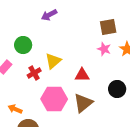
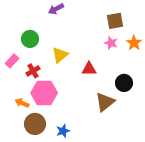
red cross: (34, 73) -> (33, 71), moved
pink hexagon: (54, 99) -> (44, 93), moved
brown triangle: (83, 103) -> (105, 102), moved

